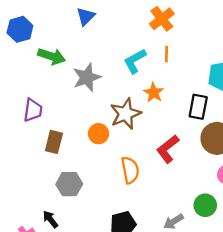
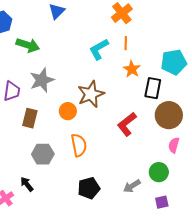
gray star: (87, 77) -> (42, 80), moved
orange star: (154, 93) -> (132, 69), moved
orange semicircle: (130, 170) -> (79, 145), moved

